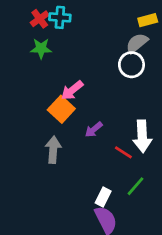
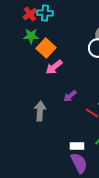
orange square: (61, 109) -> (46, 48), moved
white rectangle: (103, 197) -> (77, 146), turned 64

